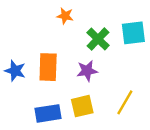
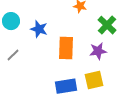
blue star: (15, 71) -> (39, 29), moved

